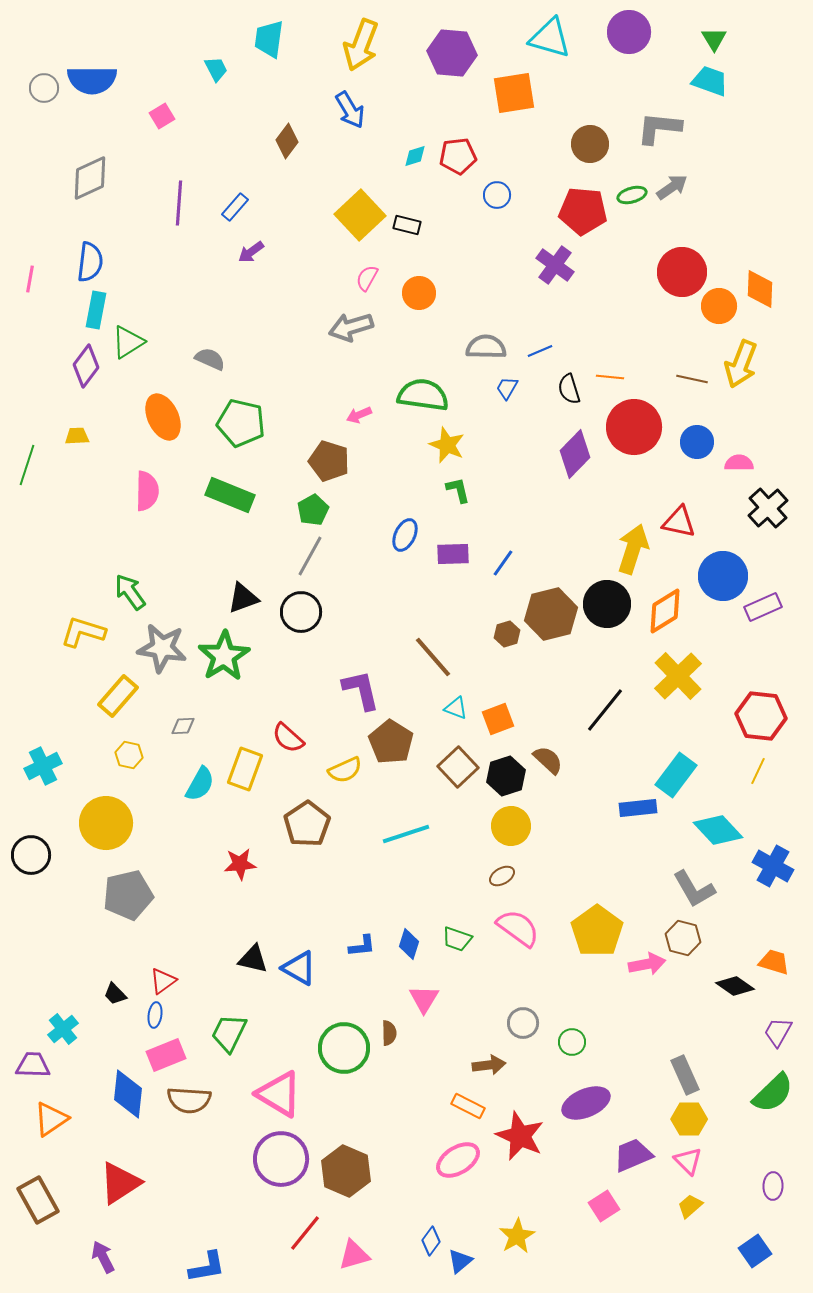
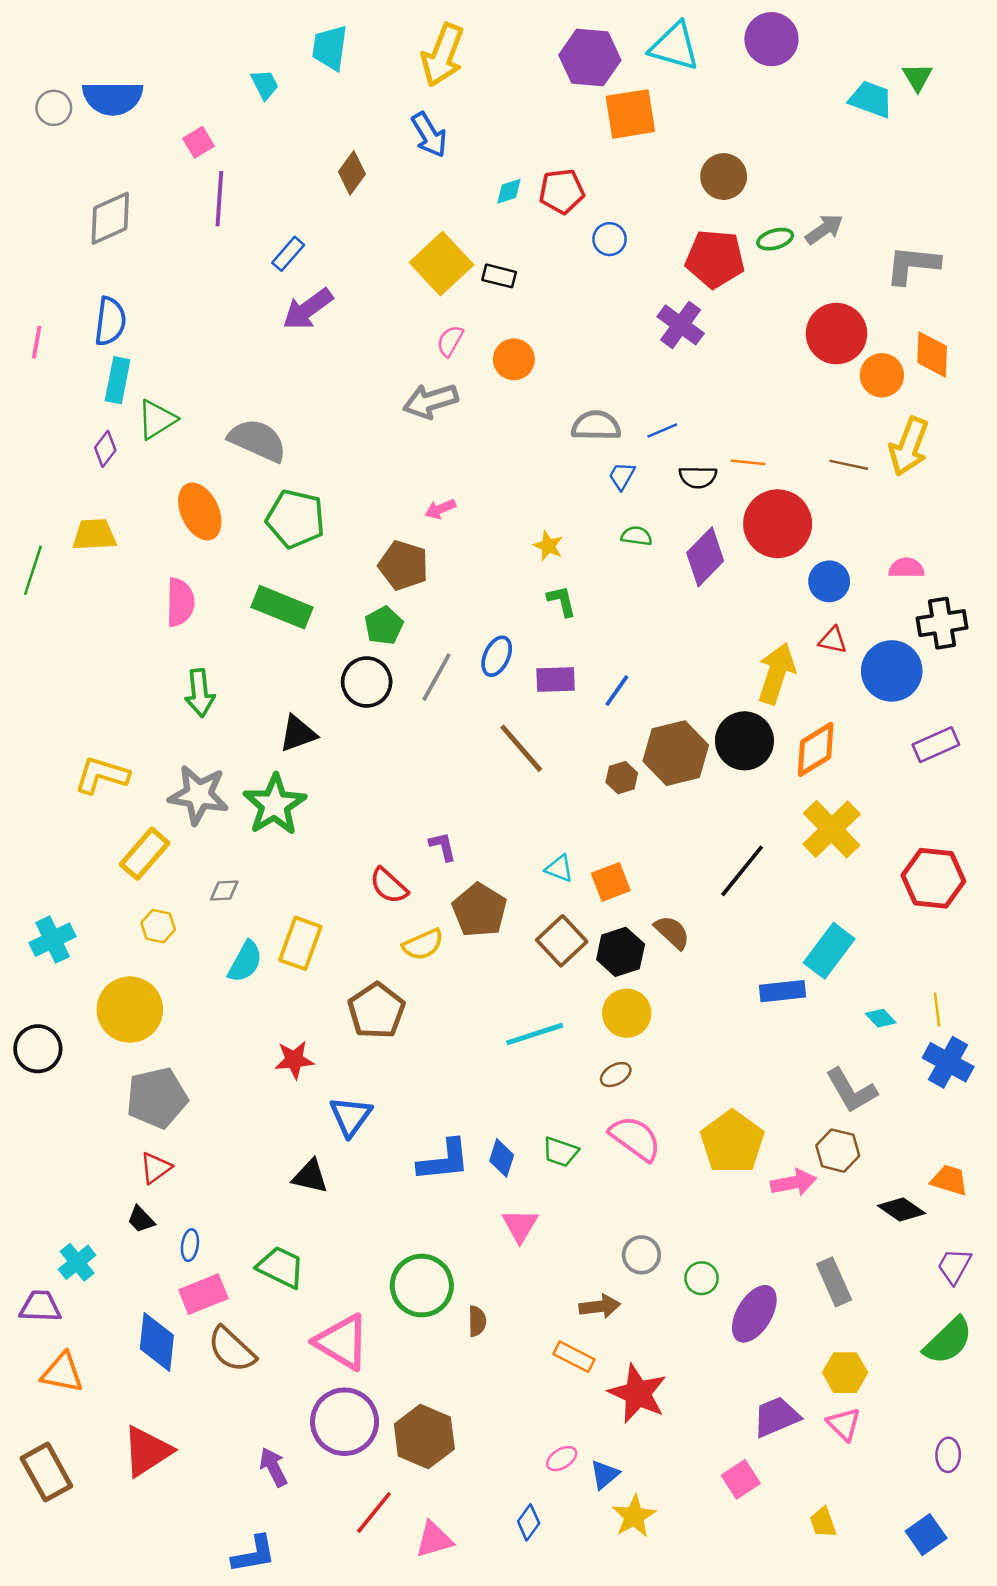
green triangle: (714, 39) -> (917, 77), moved
purple hexagon: (452, 53) -> (590, 58), moved
gray L-shape: (659, 128) -> (913, 265), moved
purple line: (179, 203) -> (219, 199), moved
purple arrow: (251, 252) -> (308, 309), size x1.6
gray semicircle: (210, 359) -> (257, 440), size x1.6
purple diamond: (86, 366) -> (105, 449), size x0.7
black semicircle: (569, 389) -> (698, 477), turned -72
green semicircle: (423, 395) -> (637, 536), moved, size x0.5
yellow trapezoid: (77, 436) -> (94, 535), size x1.5
blue circle: (697, 442) -> (829, 581), moved
yellow star: (447, 445) -> (548, 546), size x0.7
black cross: (768, 508) -> (942, 623), turned 33
red triangle: (679, 522) -> (833, 640), size x0.7
gray line: (310, 556) -> (437, 677), moved
blue circle: (723, 576) -> (892, 671), moved
green arrow: (130, 592) -> (200, 693), moved, turned -150
black circle: (301, 612) -> (367, 682), moved
brown line: (433, 657) -> (521, 748), moved
purple L-shape: (361, 690) -> (443, 846), size x0.6
red semicircle: (288, 738) -> (389, 886), moved
yellow line: (758, 771) -> (937, 1010), moved, turned -32
cyan diamond: (718, 830) -> (881, 1018), size x0.5
cyan line: (406, 834) -> (535, 1034), moved
blue L-shape: (362, 946) -> (444, 1160), size x1.6
blue triangle: (299, 968) -> (351, 1116), moved, turned 36
red triangle: (163, 981) -> (156, 1168), moved
green trapezoid: (229, 1033) -> (281, 1267), turned 90
brown semicircle: (389, 1033) -> (477, 1321), moved
gray rectangle: (685, 1075) -> (834, 1282), moved
brown semicircle: (189, 1100) -> (232, 1349), turned 39
purple ellipse: (586, 1103) -> (754, 1314), moved, turned -36
orange triangle: (51, 1119) -> (62, 1373), turned 45
pink ellipse: (458, 1160) -> (562, 1459), moved, size x0.6
yellow trapezoid: (690, 1206) -> (823, 1522), moved, turned -68
purple arrow: (103, 1257) -> (273, 1467), moved
blue triangle: (460, 1261) -> (605, 1474), moved

